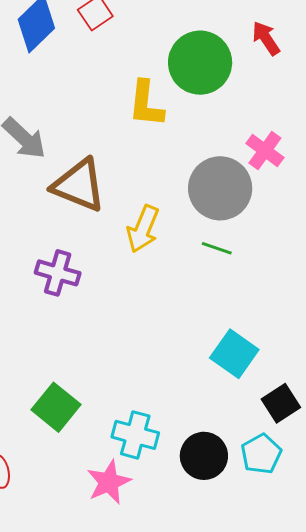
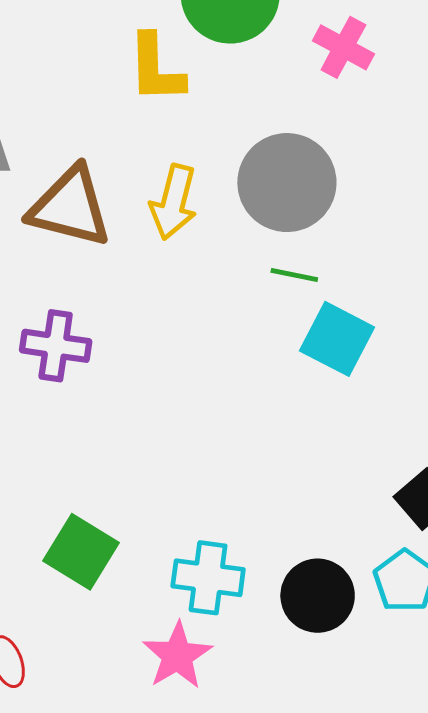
pink cross: (265, 150) -> (343, 47), moved
yellow arrow: (143, 229) -> (174, 202), moved
cyan square: (234, 354) -> (337, 339), moved

